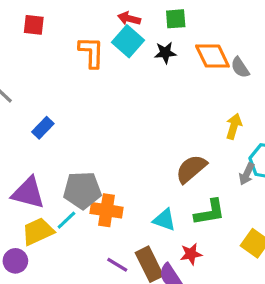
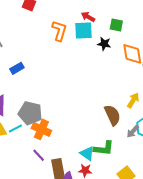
cyan square: (128, 41) -> (84, 30), turned 30
brown semicircle: (191, 169) -> (112, 115), moved, turned 90
cyan triangle: (164, 220) -> (87, 154), moved
purple line: (117, 265) -> (39, 155), moved

